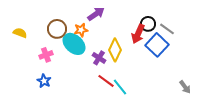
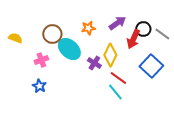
purple arrow: (96, 14) -> (117, 23), moved
orange star: (81, 30) -> (88, 28), moved
blue square: (157, 45) -> (151, 66), moved
red line: (106, 81) -> (118, 78), moved

